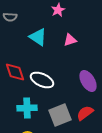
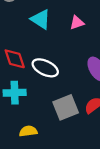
cyan cross: (27, 108) -> (15, 93), moved

